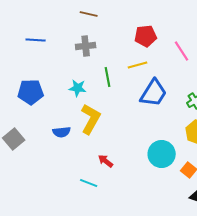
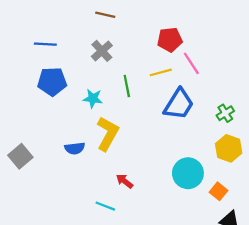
gray cross: (86, 46) -> (102, 51), turned -36
pink line: (182, 51) -> (191, 63), moved
blue pentagon: (31, 92) -> (52, 82), moved

